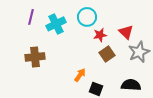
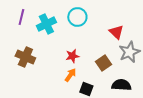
red star: (100, 35) -> (72, 56), moved
brown square: (107, 54) -> (103, 63), moved
brown cross: (35, 57) -> (25, 57), turned 30

